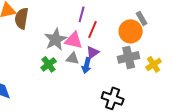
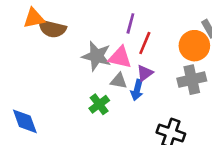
brown semicircle: (22, 18) -> (52, 29), turned -85
gray star: (56, 39) -> (97, 56), turned -30
green cross: (49, 64) -> (99, 104), moved

